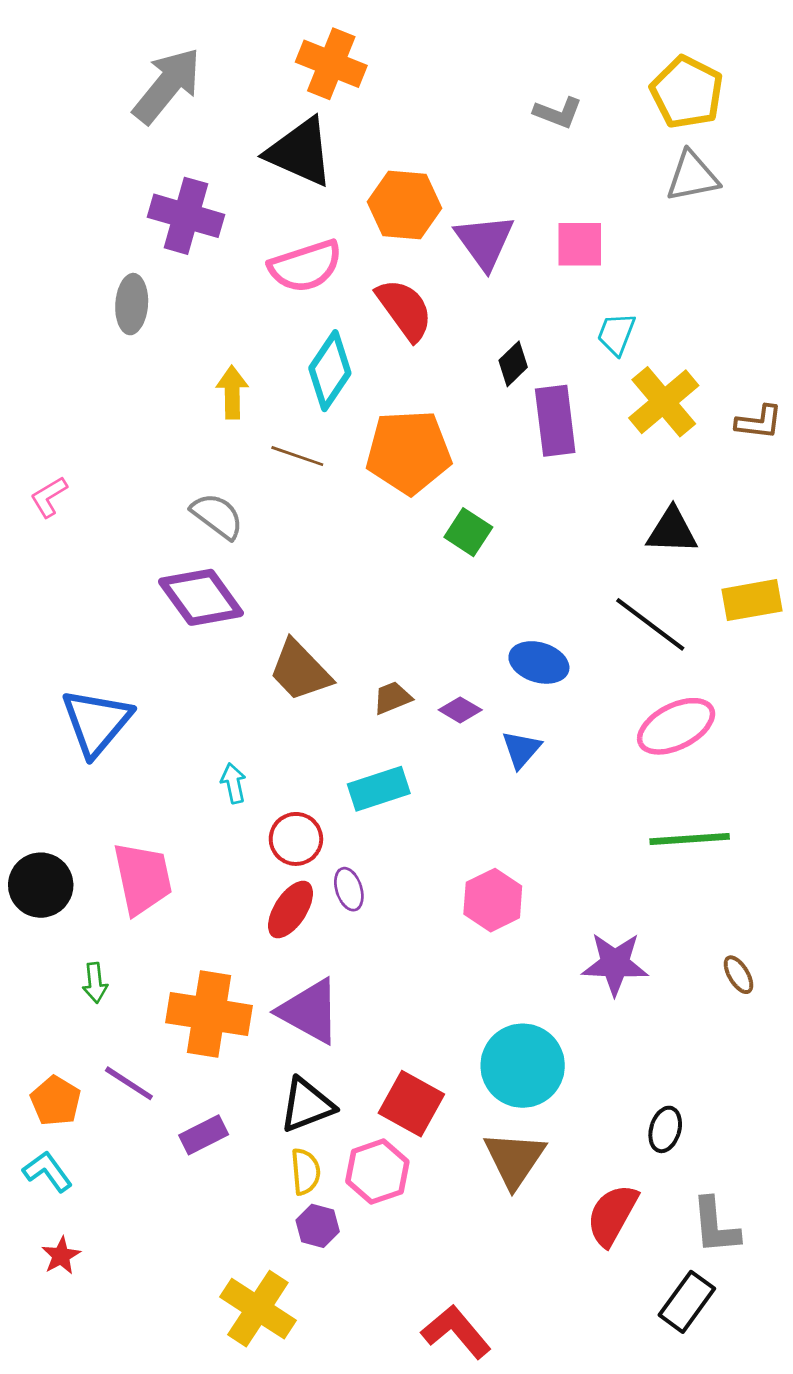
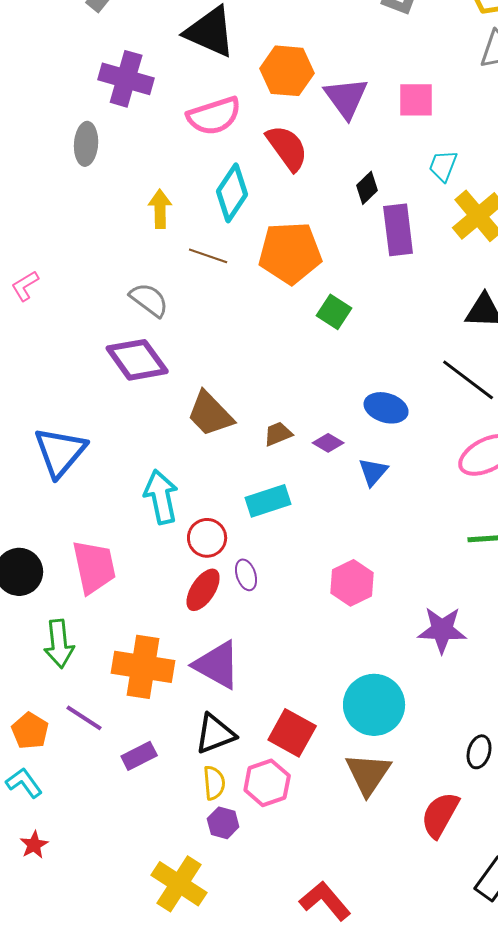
cyan arrow: (233, 783) -> (161, 497), size x1.8
green arrow: (95, 983) -> (59, 644), size x1.6

